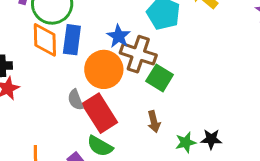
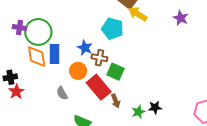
brown cross: (138, 54) -> (99, 58), size x0.7
orange circle: (104, 69) -> (78, 71), size x0.7
red rectangle: (100, 113) -> (99, 87), moved

